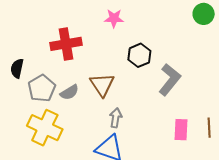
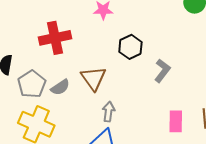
gray L-shape: (170, 80) -> (162, 71), size x0.7

